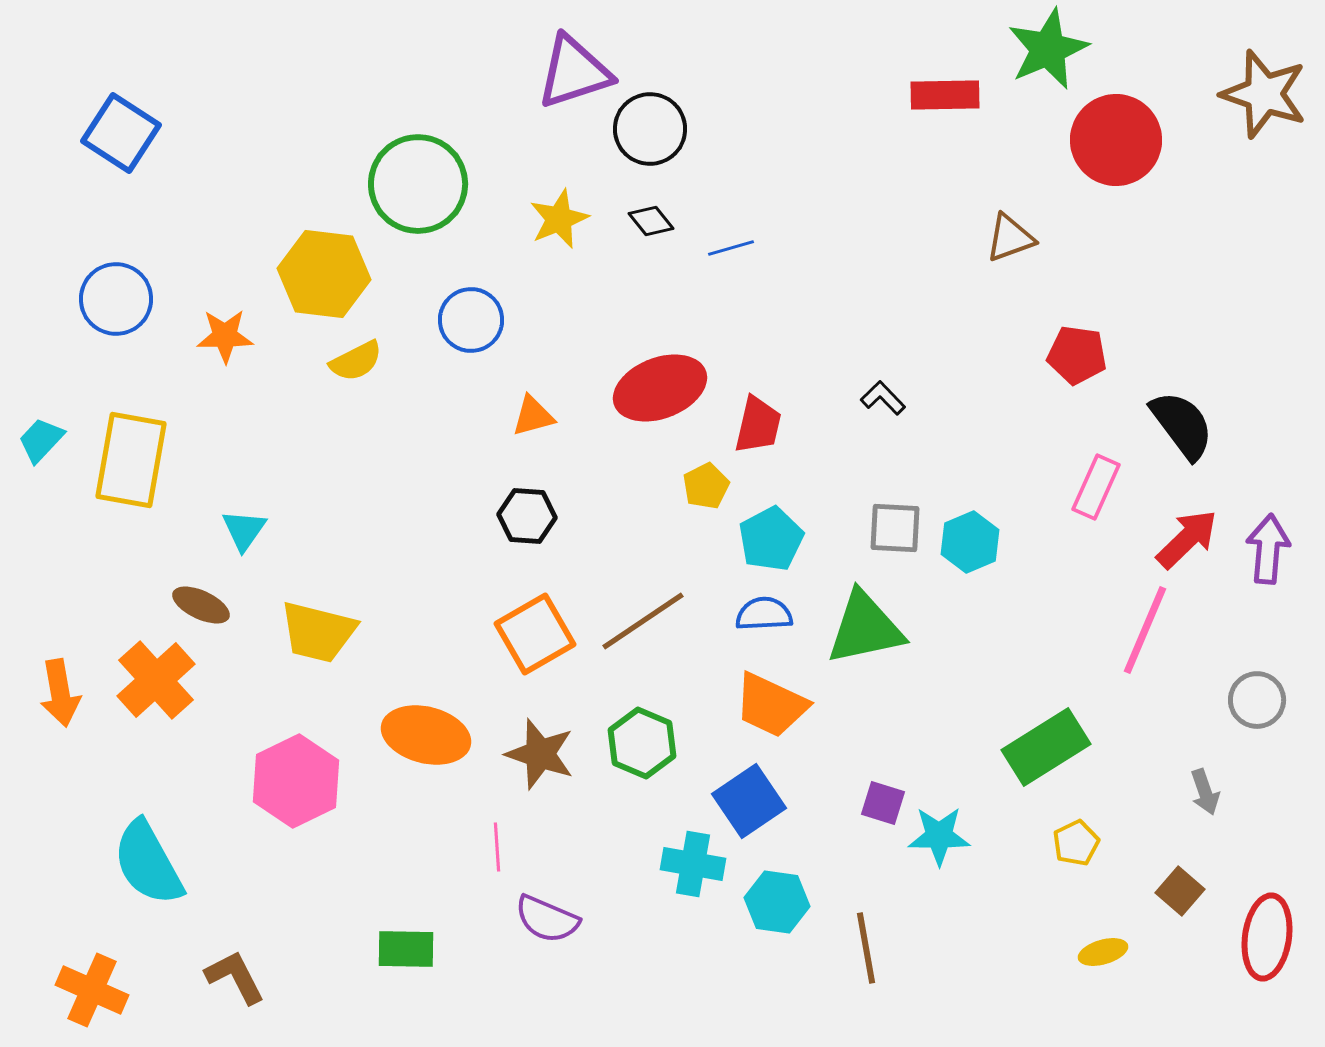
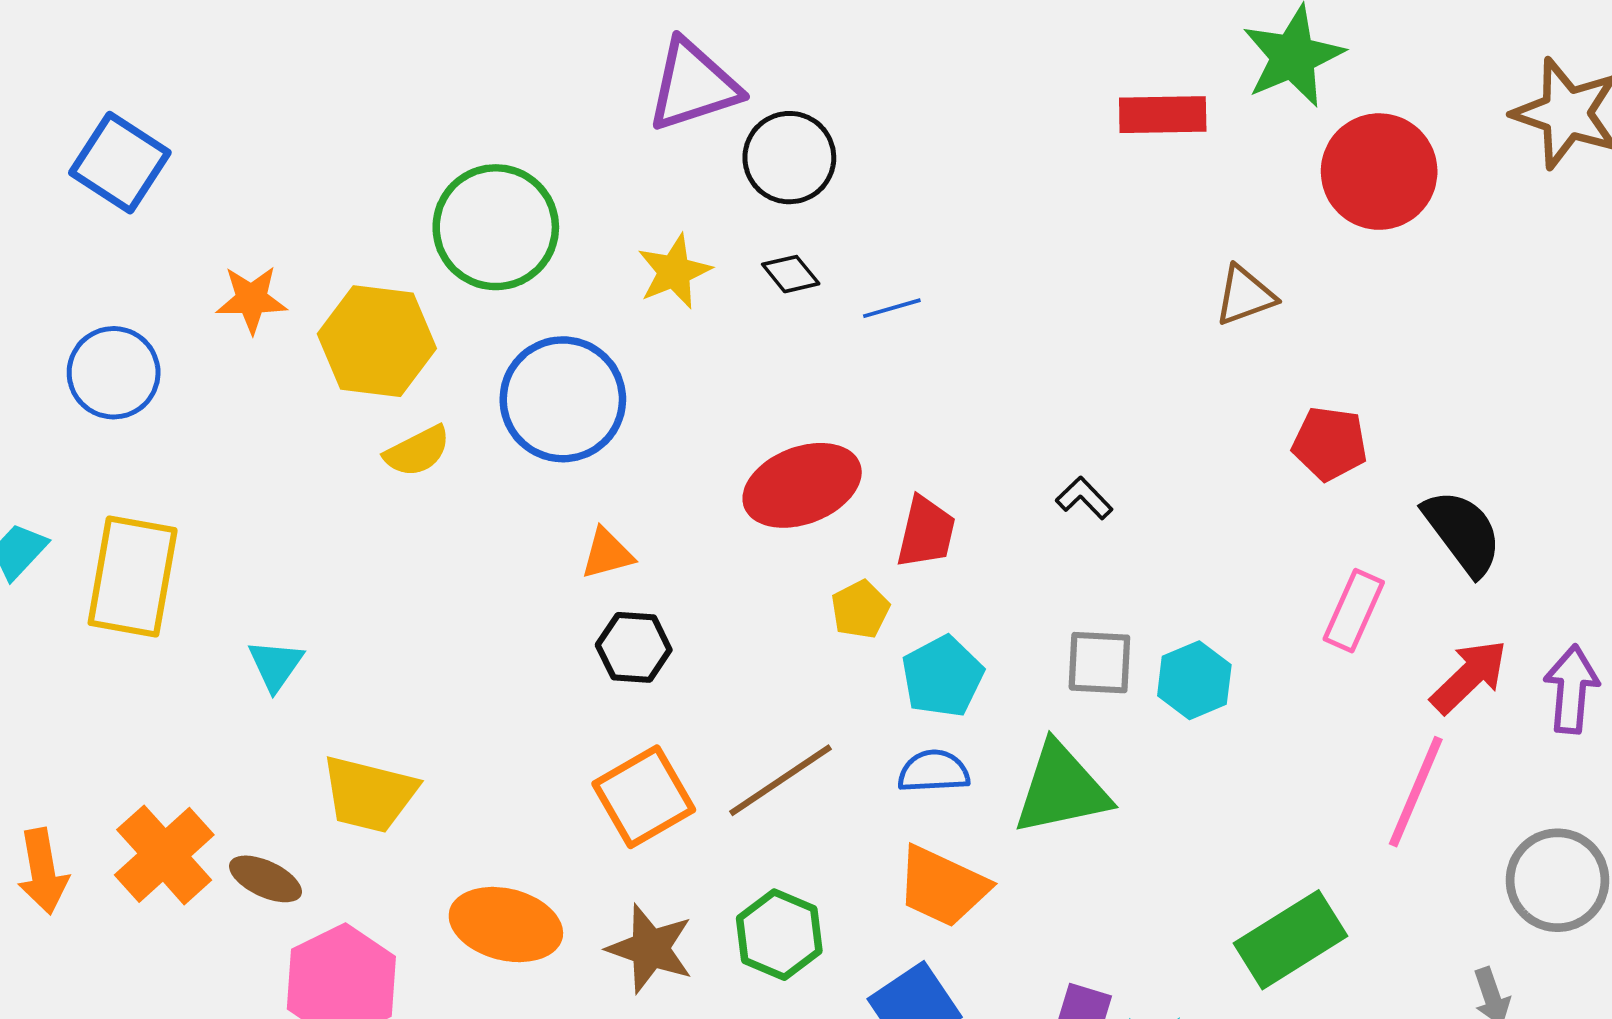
blue circle: (471, 320) -> (563, 399), size x1.5
orange star: (225, 336) -> (252, 299), moved
orange triangle: (533, 416) -> (607, 554), moved
brown ellipse: (201, 605) -> (265, 879), moved
gray circle: (1257, 700) -> (1558, 880), size x1.4

